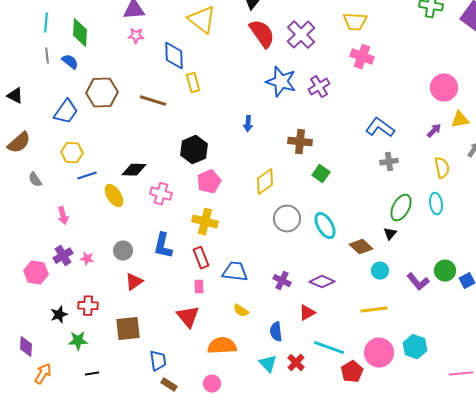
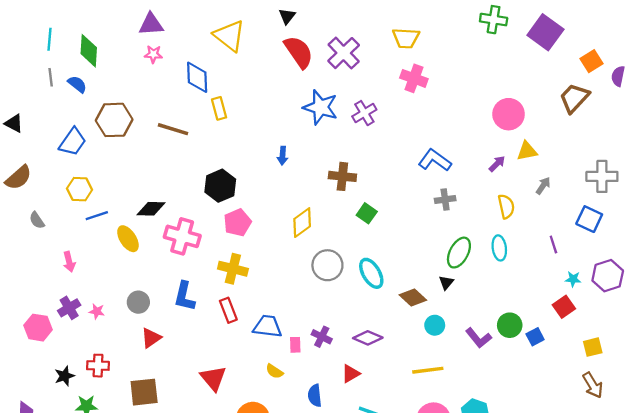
pink cross: (161, 194) -> (182, 236), size x1.4
pink rectangle: (199, 287) -> (295, 345), moved

